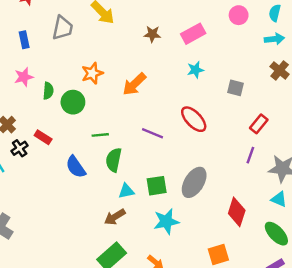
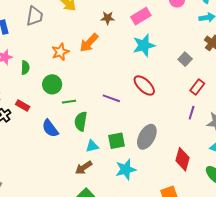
cyan star: (195, 70) -> (144, 45), size x1.6
orange arrow: (134, 84) -> (89, 43), moved
gray square: (236, 88) -> (185, 59), moved, turned 32
green circle: (73, 102) -> (52, 84), moved

